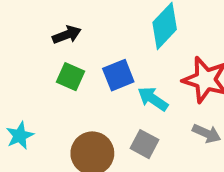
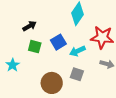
cyan arrow: (153, 99) -> (77, 51), turned -49
cyan star: (20, 136) -> (13, 65), moved

